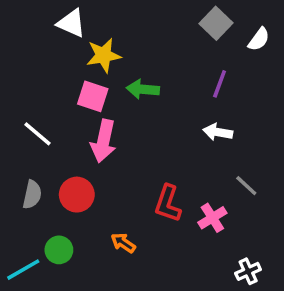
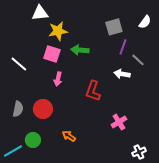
white triangle: (71, 23) -> (40, 13), turned -30
gray square: (216, 23) -> (114, 27), moved, turned 30
white line: (37, 134) -> (19, 64), moved
pink arrow: (104, 141) -> (58, 79), size x0.6
gray line: (246, 186) -> (138, 60), moved
red L-shape: (168, 203) -> (93, 91), moved

